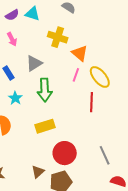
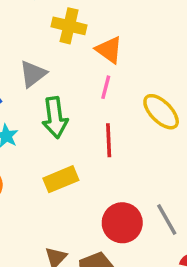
yellow ellipse: (100, 77) -> (161, 112), moved
red line: (91, 102) -> (109, 140), moved
red circle: (65, 153) -> (122, 223), moved

